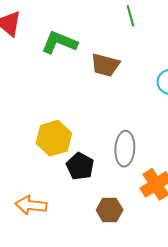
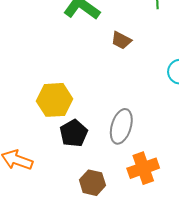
brown trapezoid: (105, 65) -> (121, 40), size x0.7

